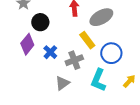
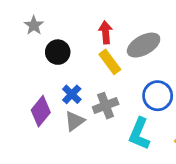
yellow rectangle: (87, 40) -> (110, 62), moved
purple diamond: (27, 44) -> (41, 111), moved
gray triangle: (62, 83) -> (75, 121), moved

